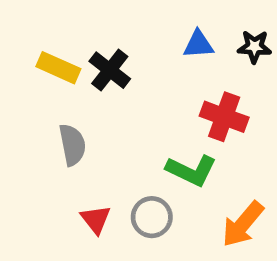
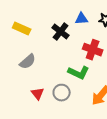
black cross: (110, 70) -> (61, 32), moved
gray semicircle: (72, 145) -> (28, 62), turned 60

